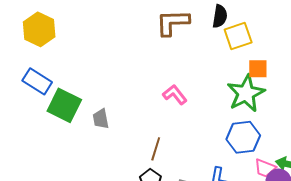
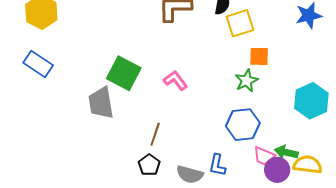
green star: (246, 93) -> (247, 81), size x0.6
green square: (64, 105) -> (124, 73), moved
gray trapezoid: (101, 119) -> (101, 103), size x1.6

